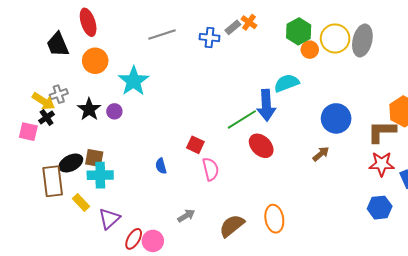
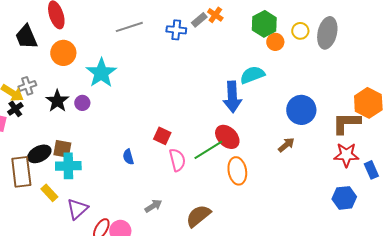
yellow circle: (335, 38) -> (300, 31), size x0.6
green line: (242, 119) -> (208, 150), moved
orange ellipse: (274, 219) -> (237, 171), moved

